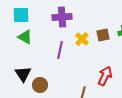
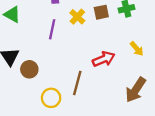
red arrow: (105, 76) -> (104, 59), turned 42

